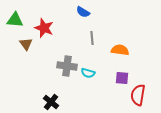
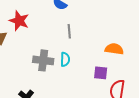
orange semicircle: (120, 50) -> (114, 49), moved
cyan semicircle: (88, 73) -> (65, 59), moved, turned -104

